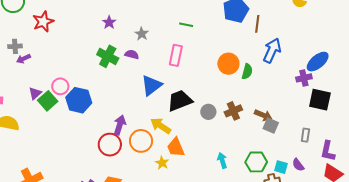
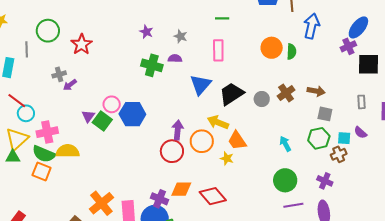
gray square: (271, 126) -> (325, 114), moved

